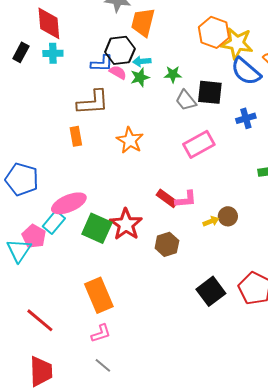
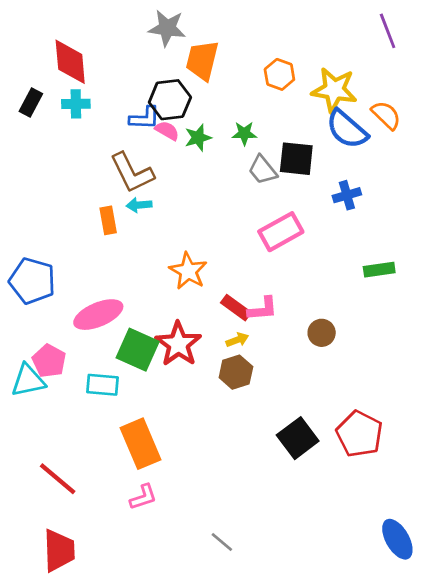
orange hexagon: (214, 32) -> (279, 74), moved, size x0.7
cyan arrow: (142, 61) -> (139, 205), moved
brown L-shape: (93, 102) -> (132, 173), turned 68
orange star: (130, 140) -> (188, 271), moved
yellow arrow: (211, 221) -> (237, 340), moved
cyan rectangle: (54, 222) -> (103, 385), moved, turned 55
cyan triangle: (19, 250) -> (28, 381), turned 44
gray line: (103, 365) -> (222, 542), moved

